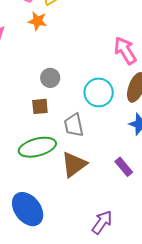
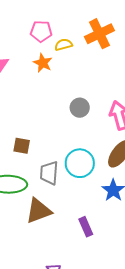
gray circle: (50, 78) -> (80, 108), moved
cyan circle: (99, 92) -> (80, 163), moved

